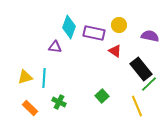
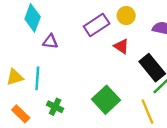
cyan diamond: (69, 27) -> (33, 18), moved
purple rectangle: (94, 33) -> (97, 25), turned -45
green square: (102, 96) -> (106, 100), size x1.6

